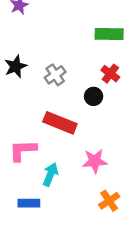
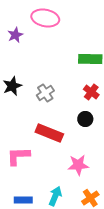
black circle: (94, 96) -> (85, 119), moved
cyan arrow: (50, 174) -> (55, 196), moved

